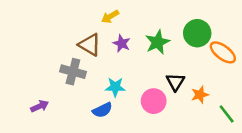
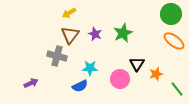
yellow arrow: (110, 17) -> (69, 13), moved
green circle: (197, 33) -> (171, 14), moved
brown triangle: (90, 45) -> (70, 35), turned 36

